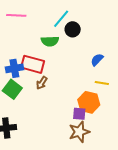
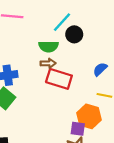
red rectangle: (33, 64) -> (59, 79), moved
brown arrow: (42, 83) -> (48, 63), moved, turned -128

